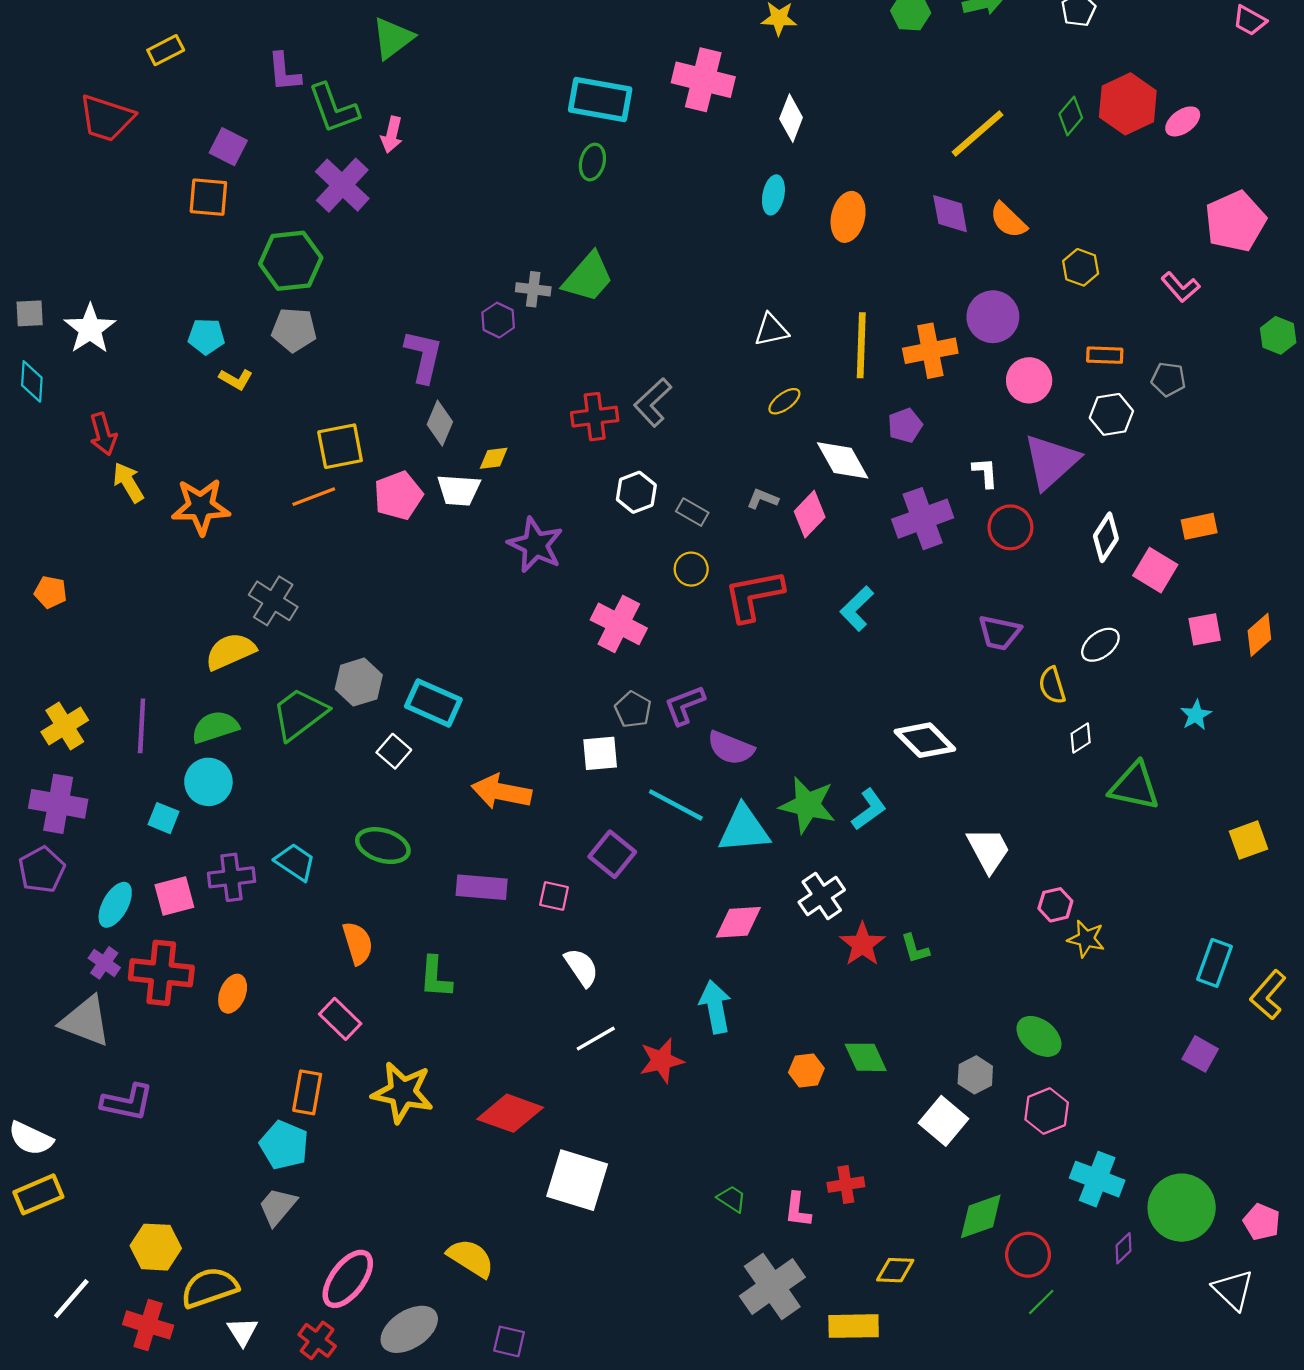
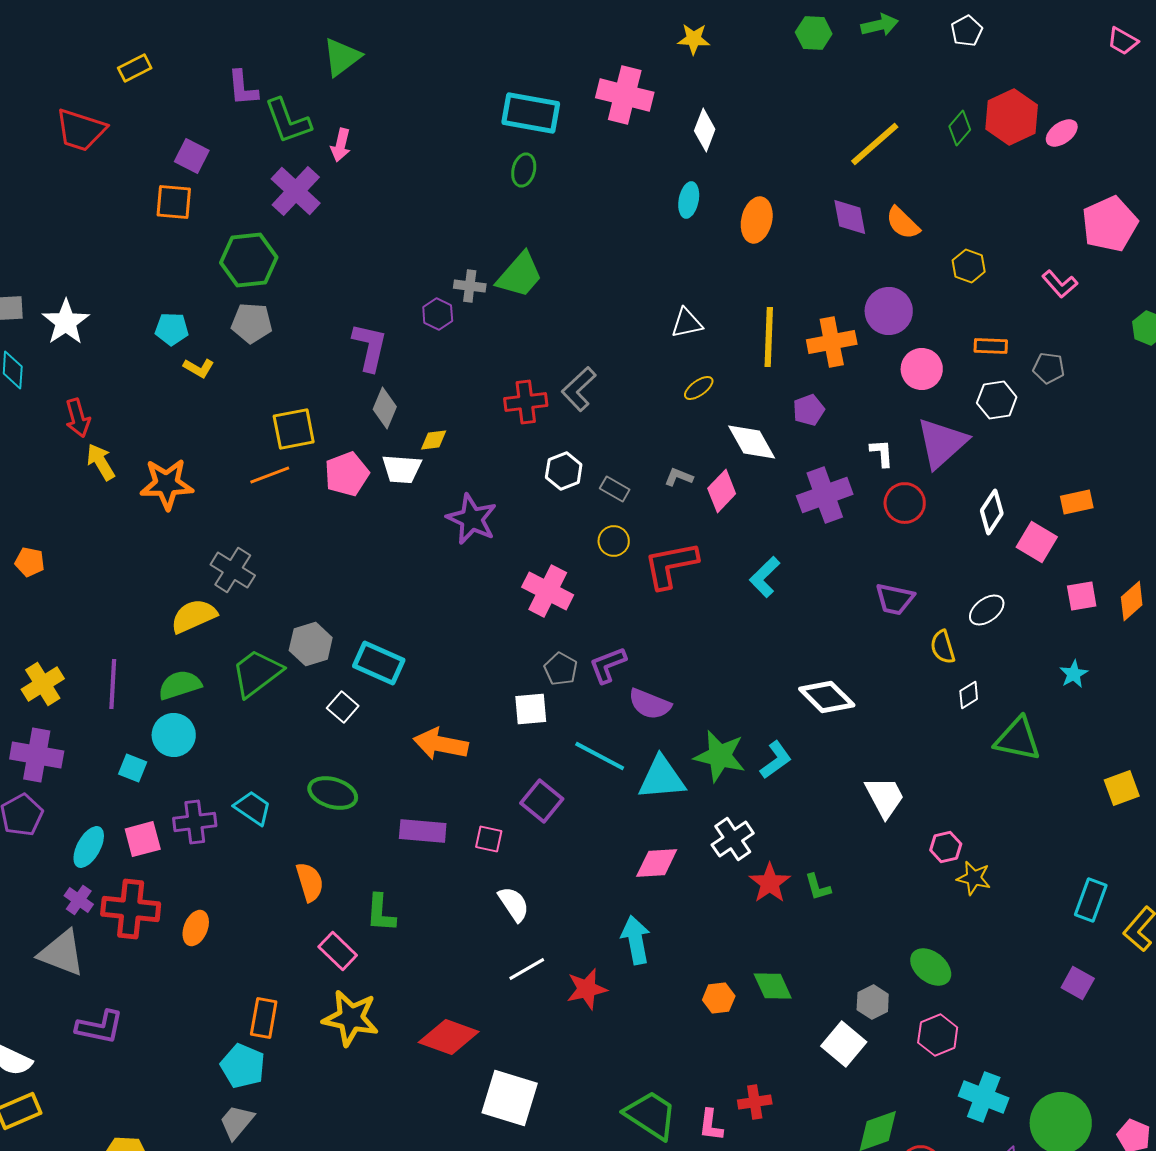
pink rectangle: (340, 1019) -> (338, 951), moved
green trapezoid: (732, 1199) -> (651, 1115), size x2.0

